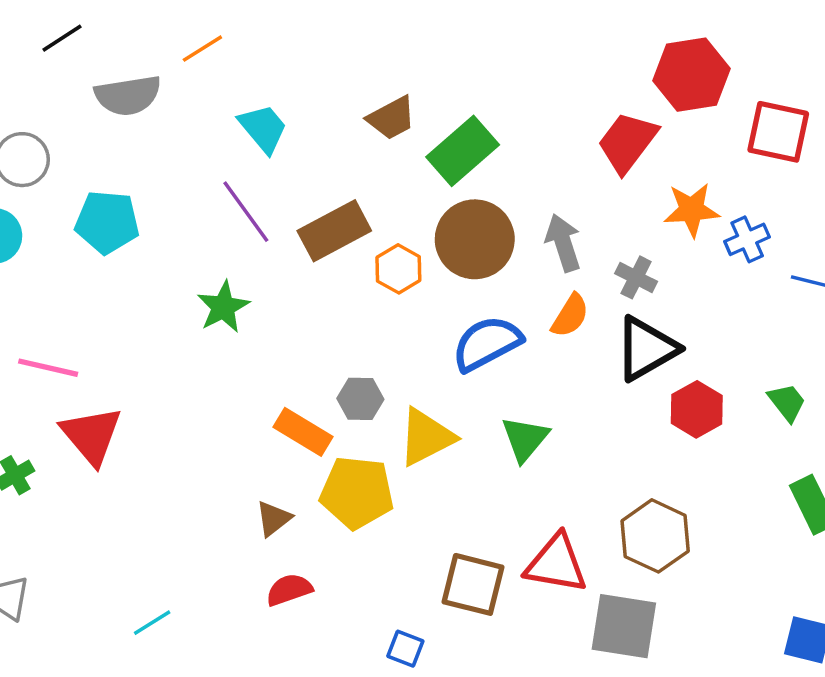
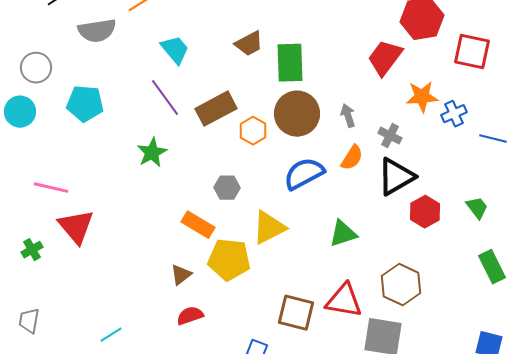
green rectangle: (463, 151) -> (290, 63), turned -51
gray arrow: (563, 243) -> (348, 116), size x0.7
gray hexagon: (360, 399) -> (227, 188), moved
green triangle: (525, 439) -> (343, 234), moved, turned 32

